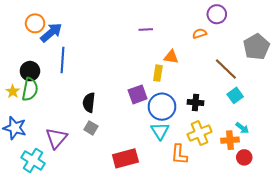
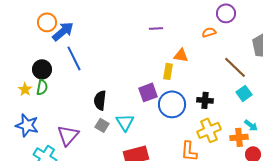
blue line: (62, 60) -> (74, 58), turned -30
green semicircle: (30, 89) -> (42, 87), size x0.7
cyan triangle: (160, 131) -> (125, 122), moved

